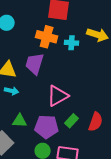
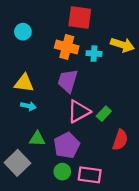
purple trapezoid: (35, 64) -> (68, 81), moved
green rectangle: (72, 121) -> (104, 114), moved
purple pentagon: (47, 127) -> (67, 145), turned -30

